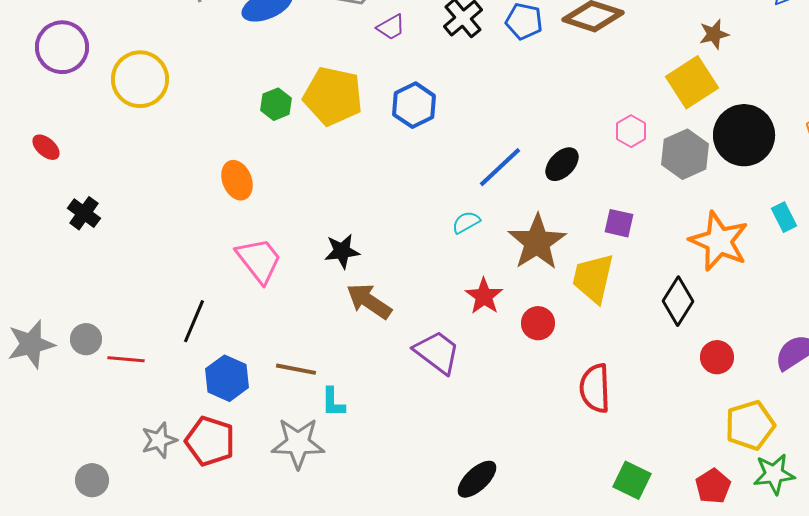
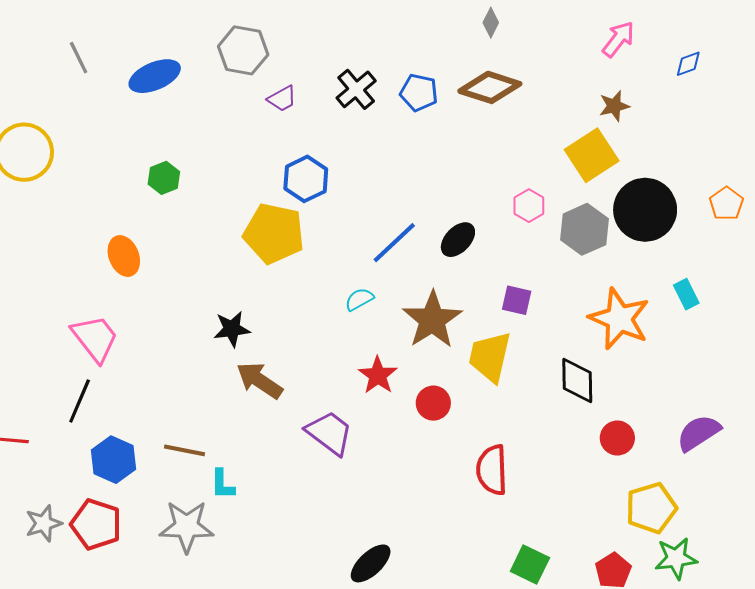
yellow pentagon: (333, 96) -> (274, 233), moved
pink trapezoid: (259, 260) -> (95, 338), moved
black diamond: (678, 301) -> (577, 380), turned -33

